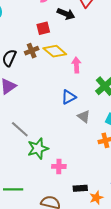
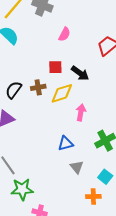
black arrow: (66, 14) -> (80, 73), moved
yellow diamond: (55, 51) -> (62, 93), turned -70

